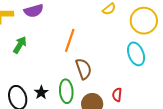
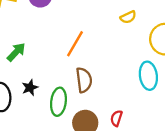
green arrow: (20, 45) -> (16, 52), moved
black star: (41, 92) -> (30, 88), moved

